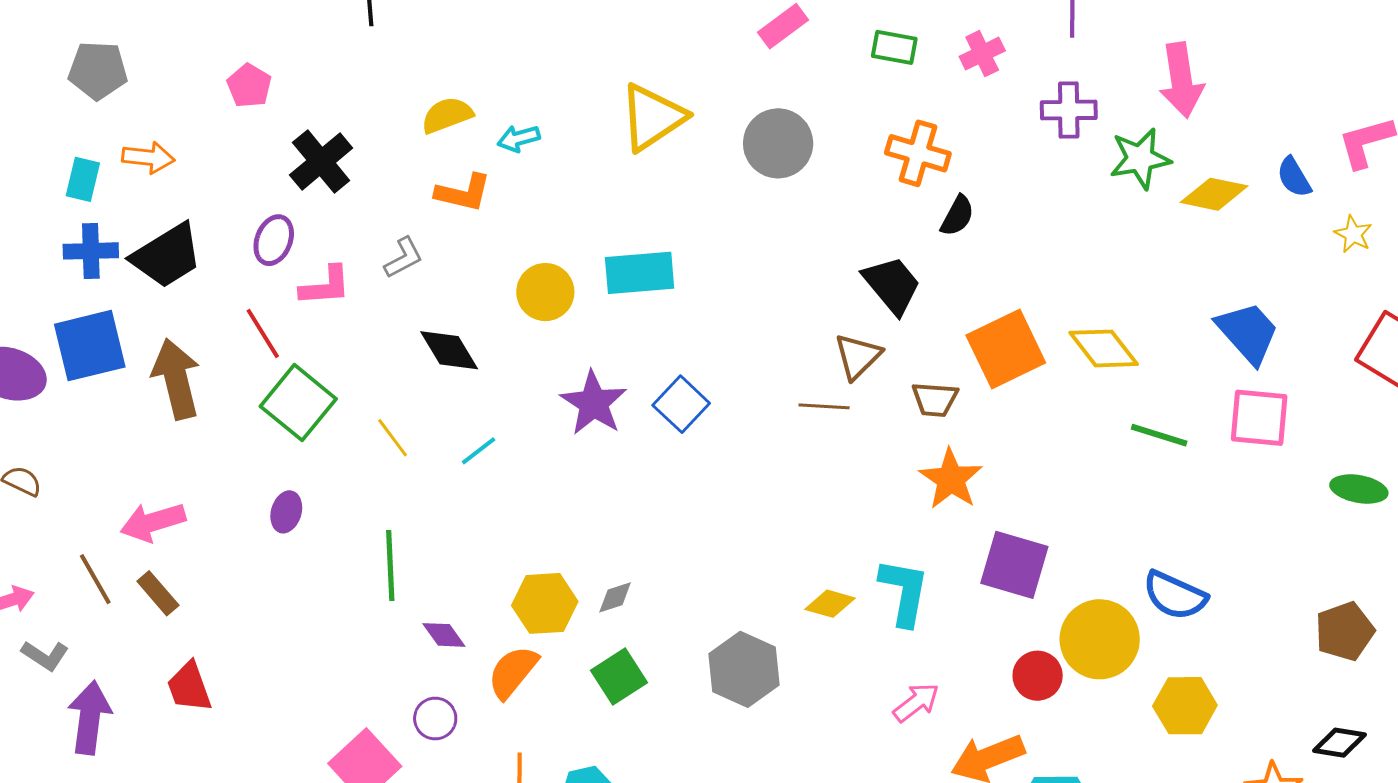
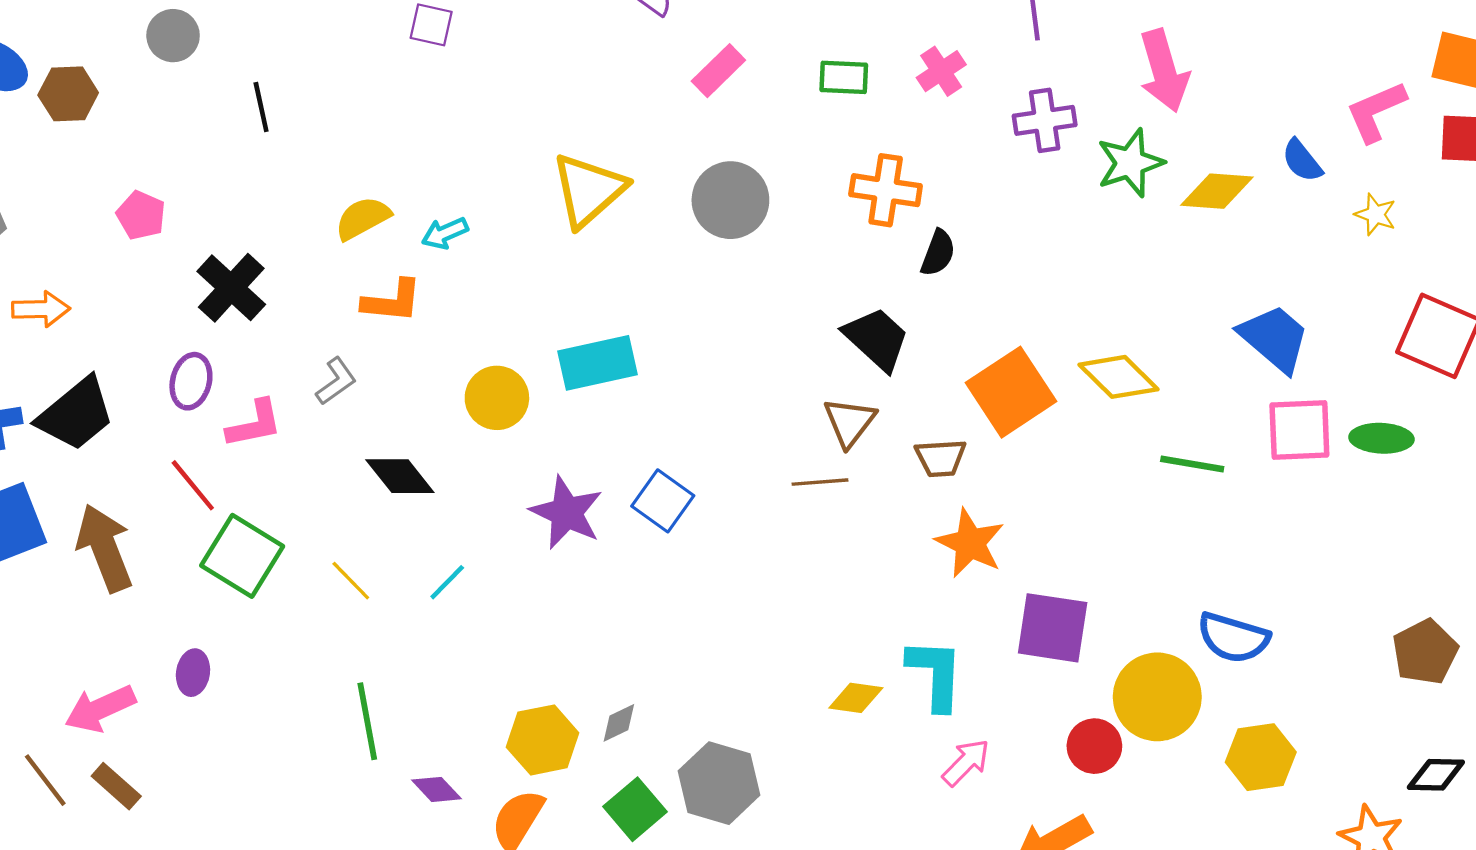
green ellipse: (1359, 489) -> (1381, 438), moved
purple ellipse: (286, 512) -> (193, 673), moved
gray hexagon: (744, 669) -> (719, 783), moved
pink arrow: (916, 702) -> (966, 763), moved

